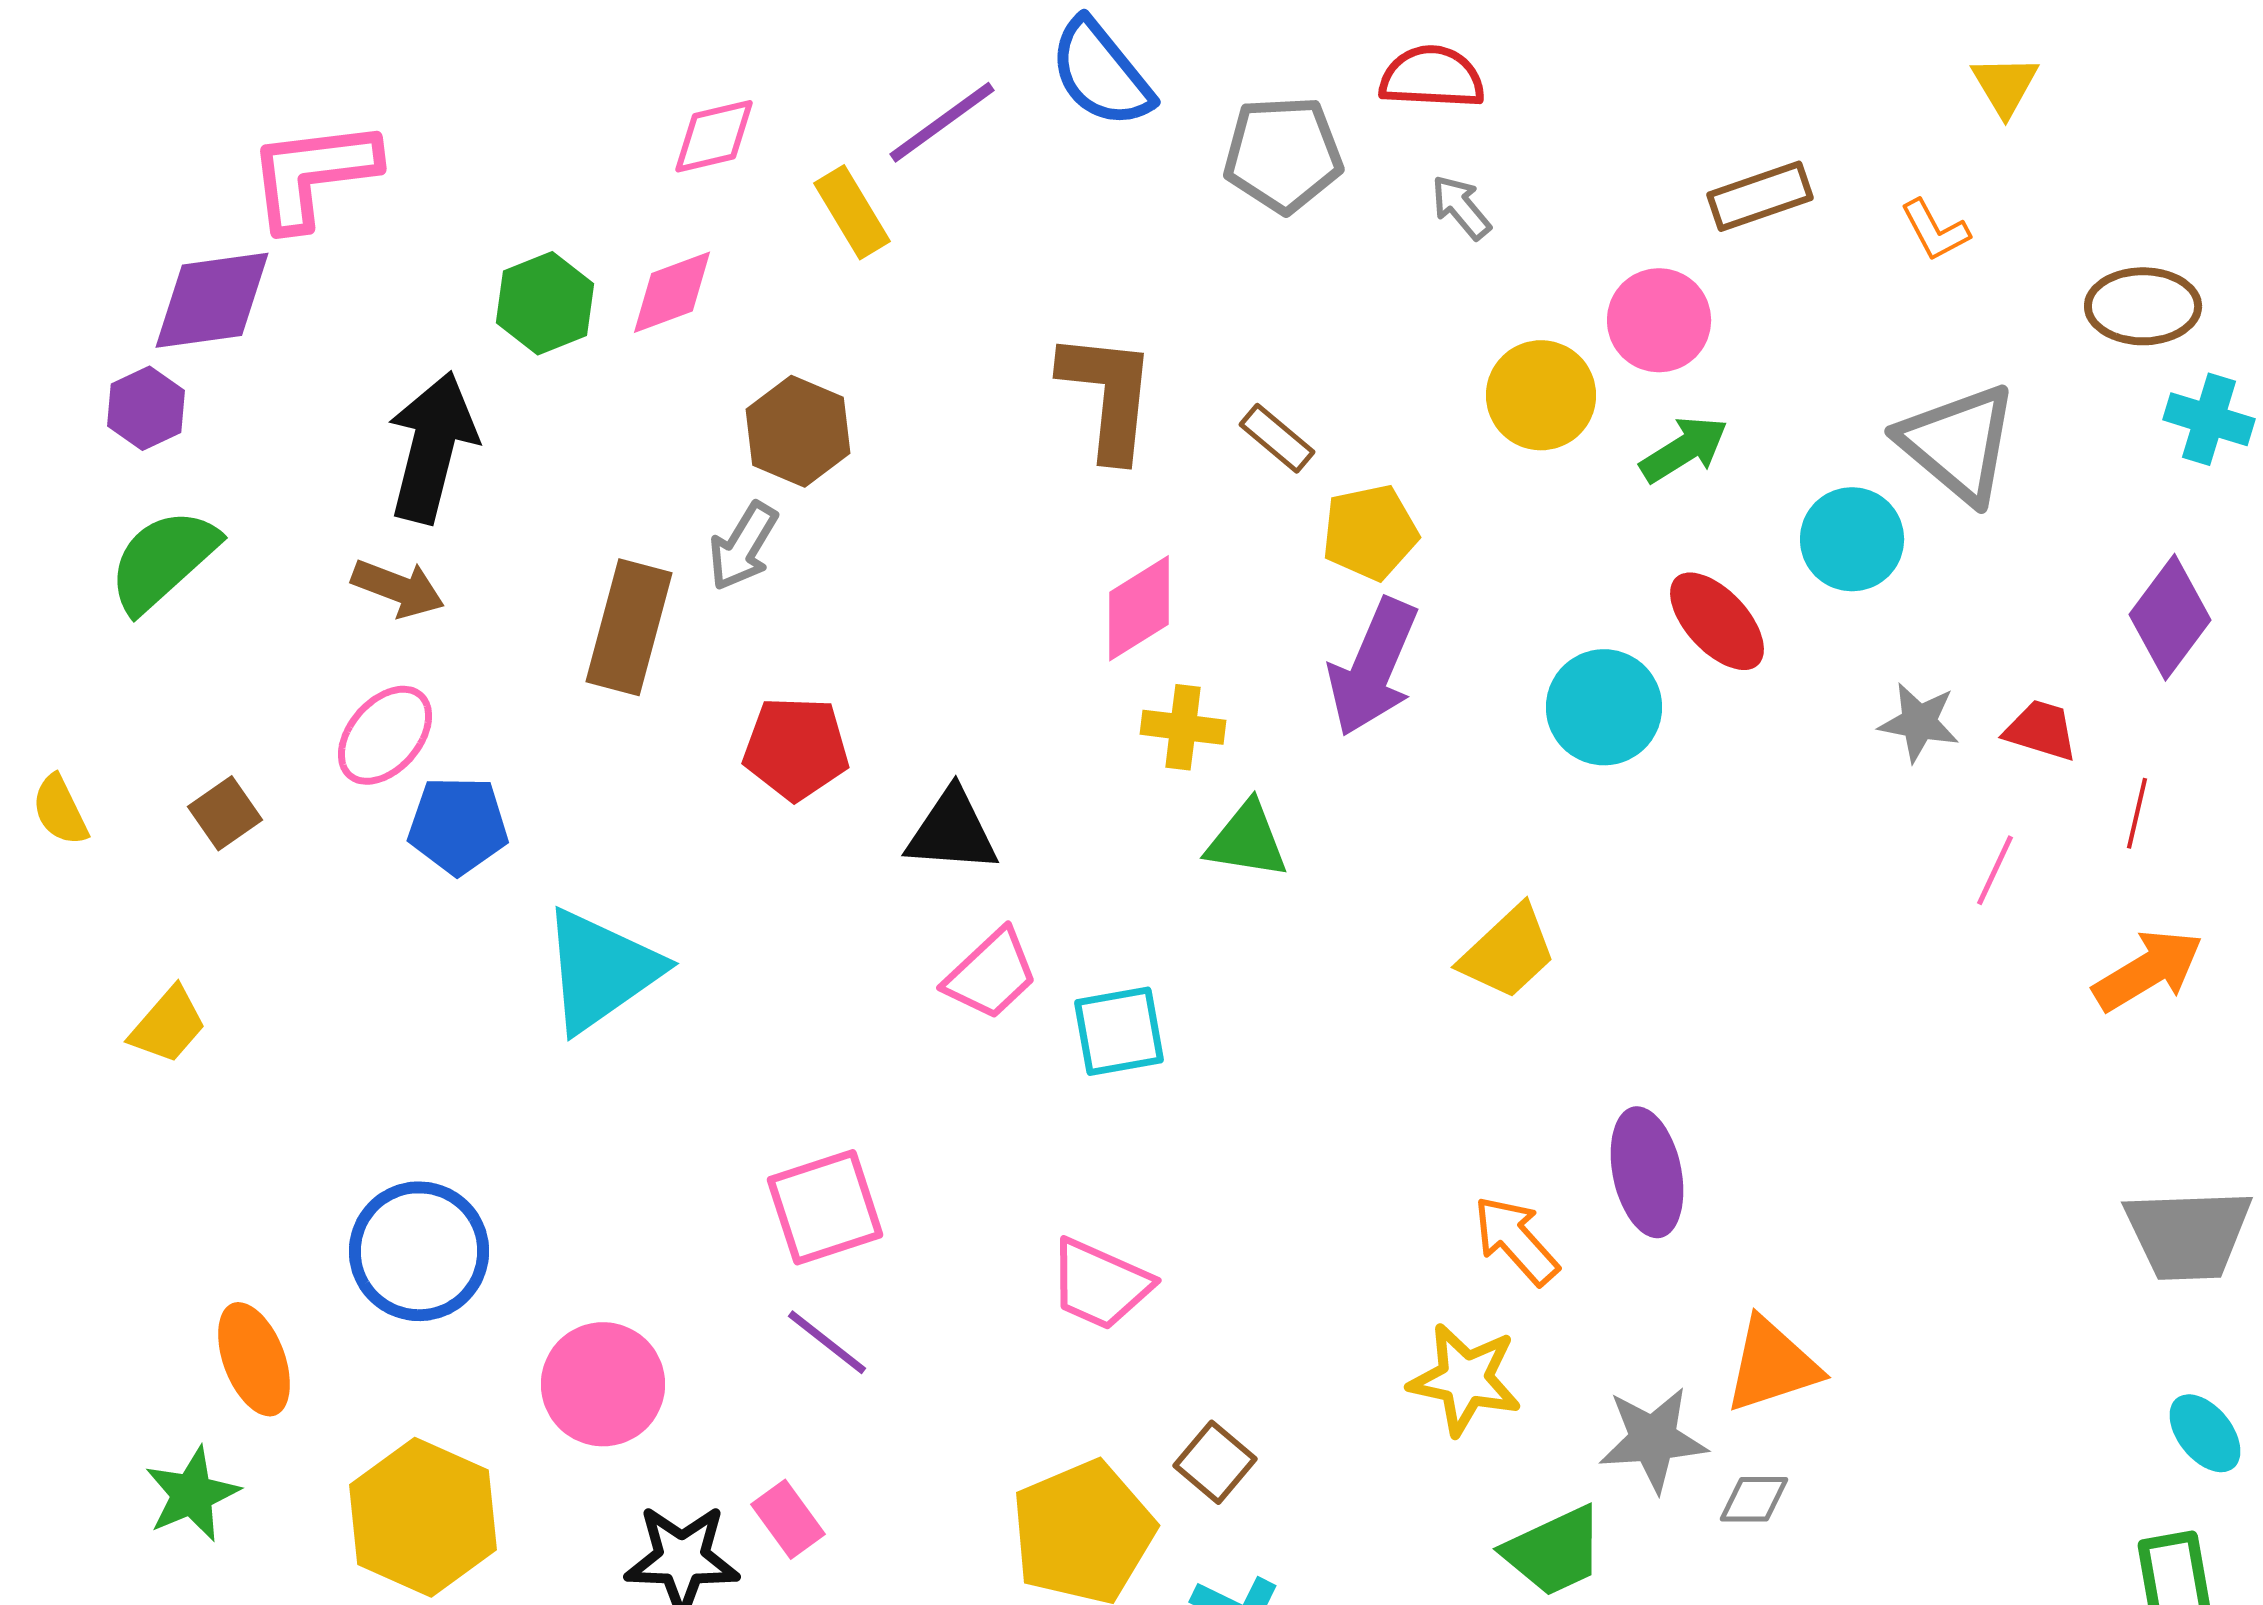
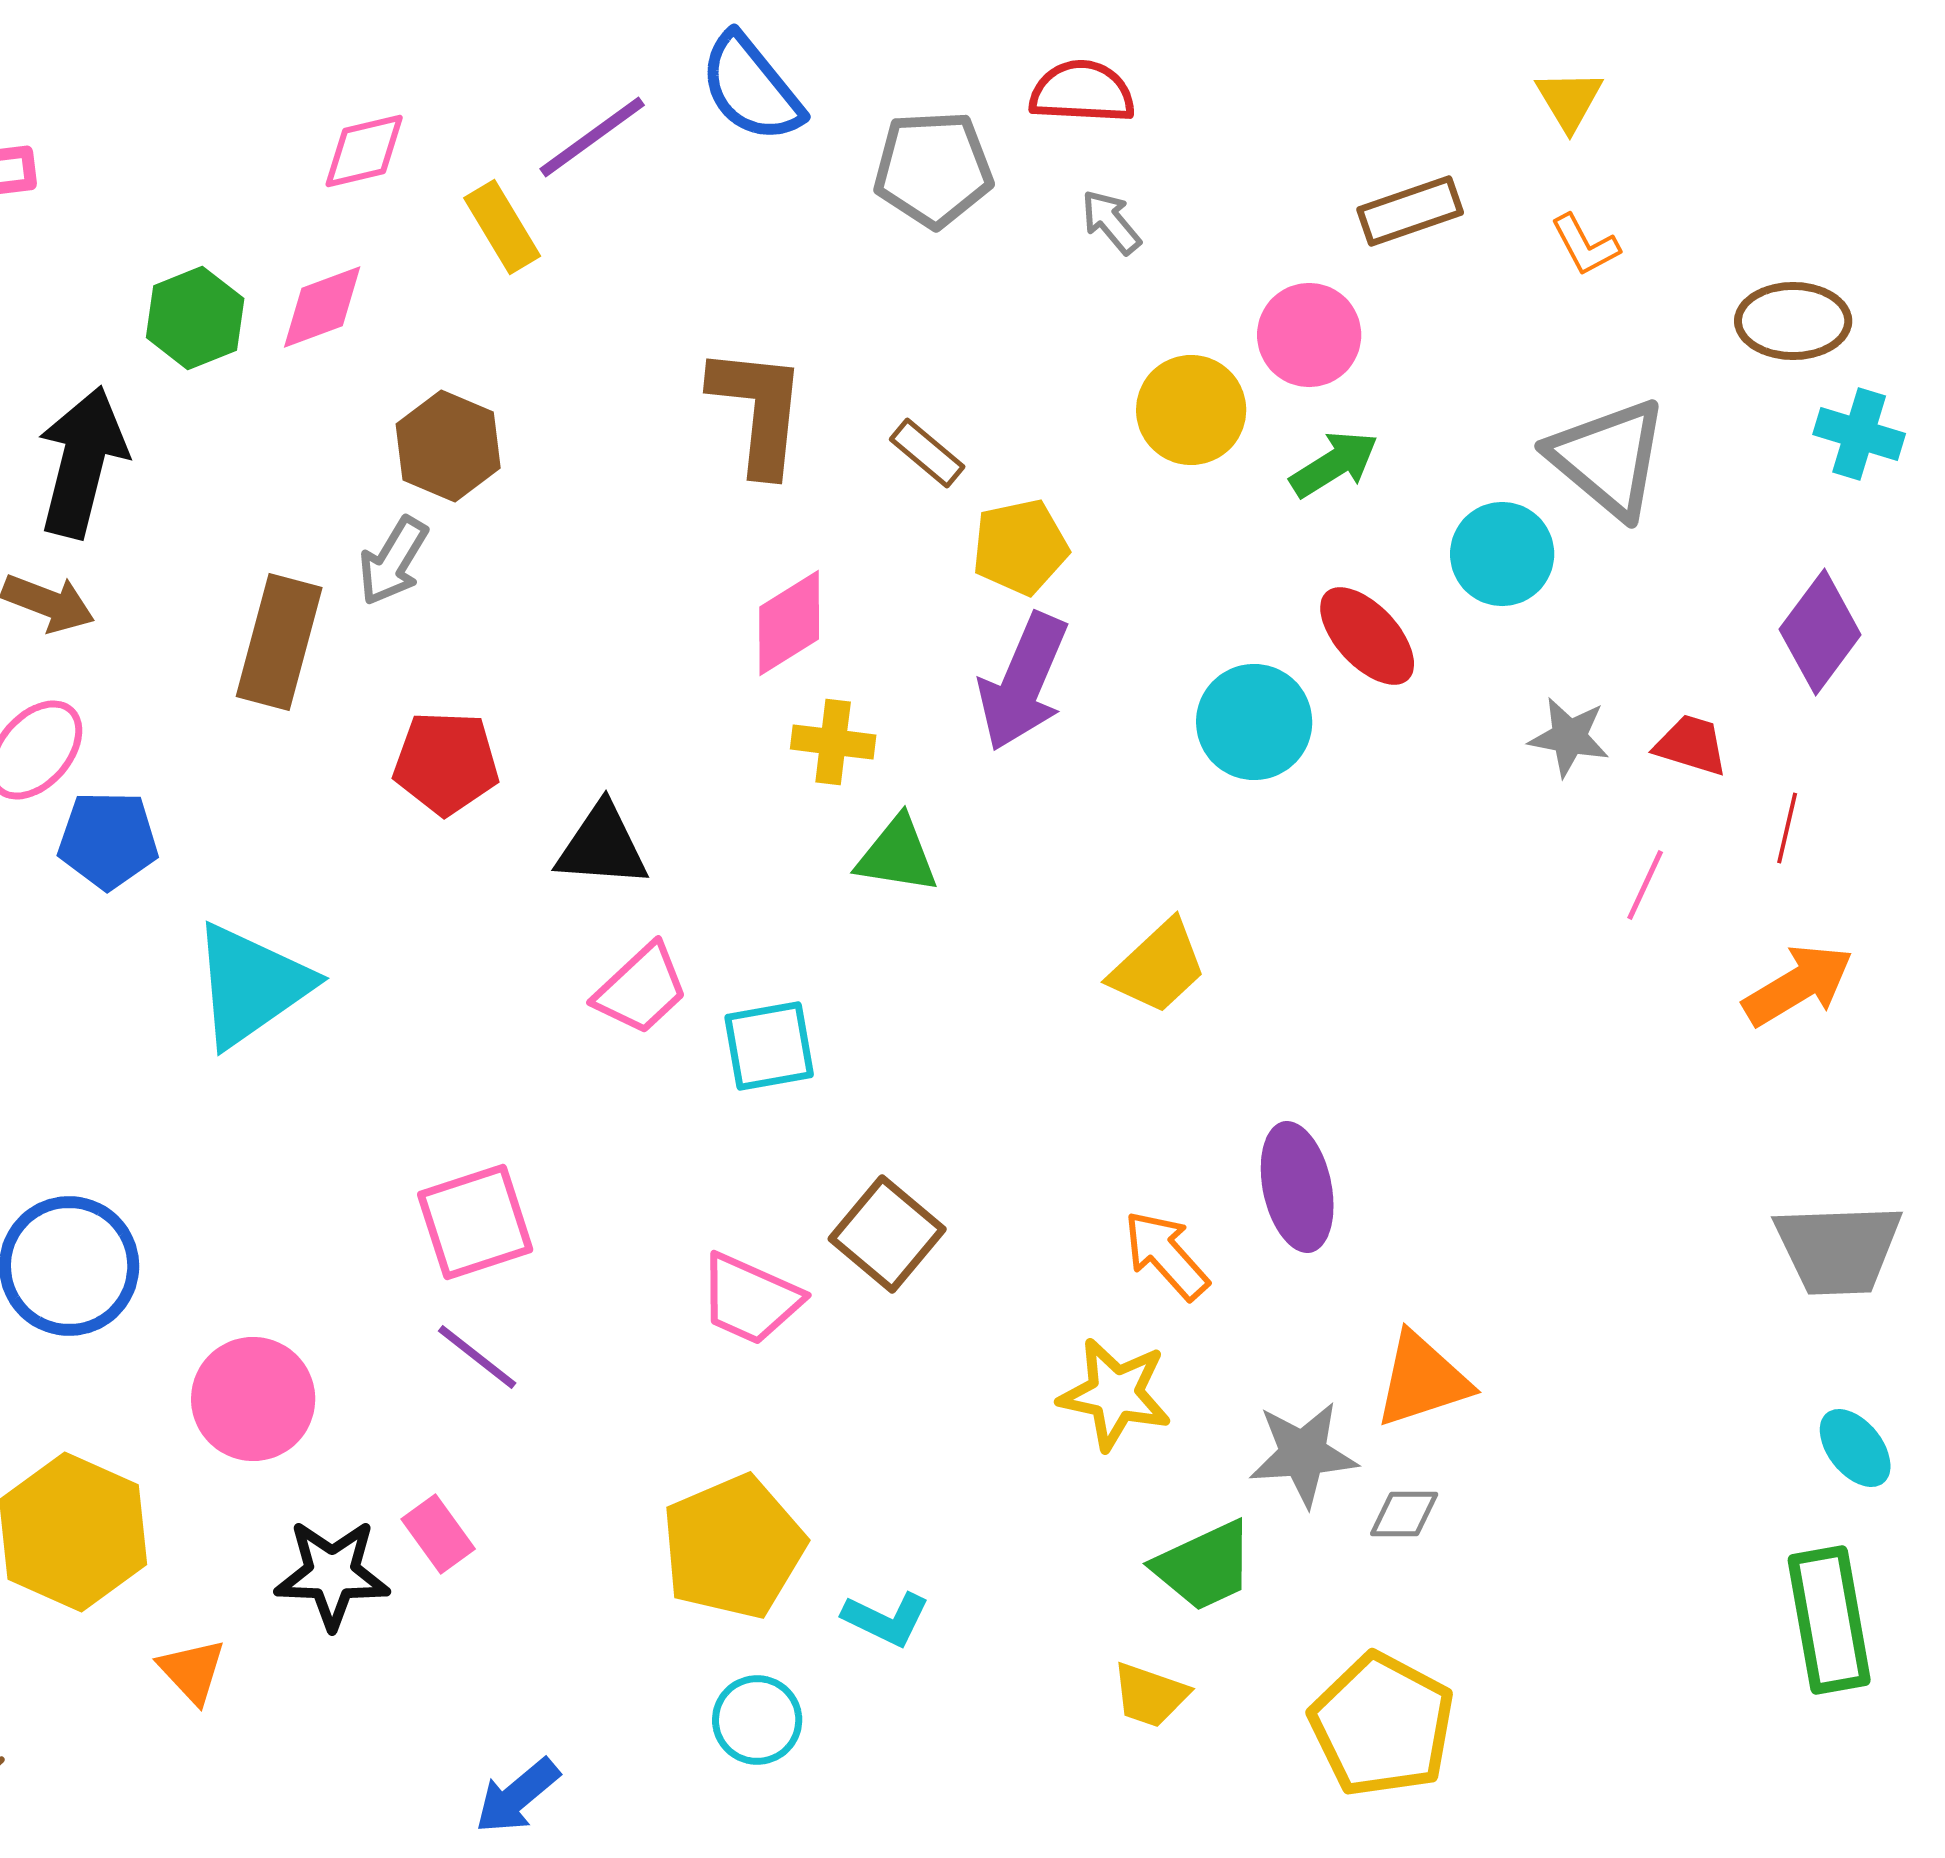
yellow triangle: (2005, 85) -> (1569, 100), moved
brown square: (1215, 1462) -> (887, 1234), moved, size x1.4

